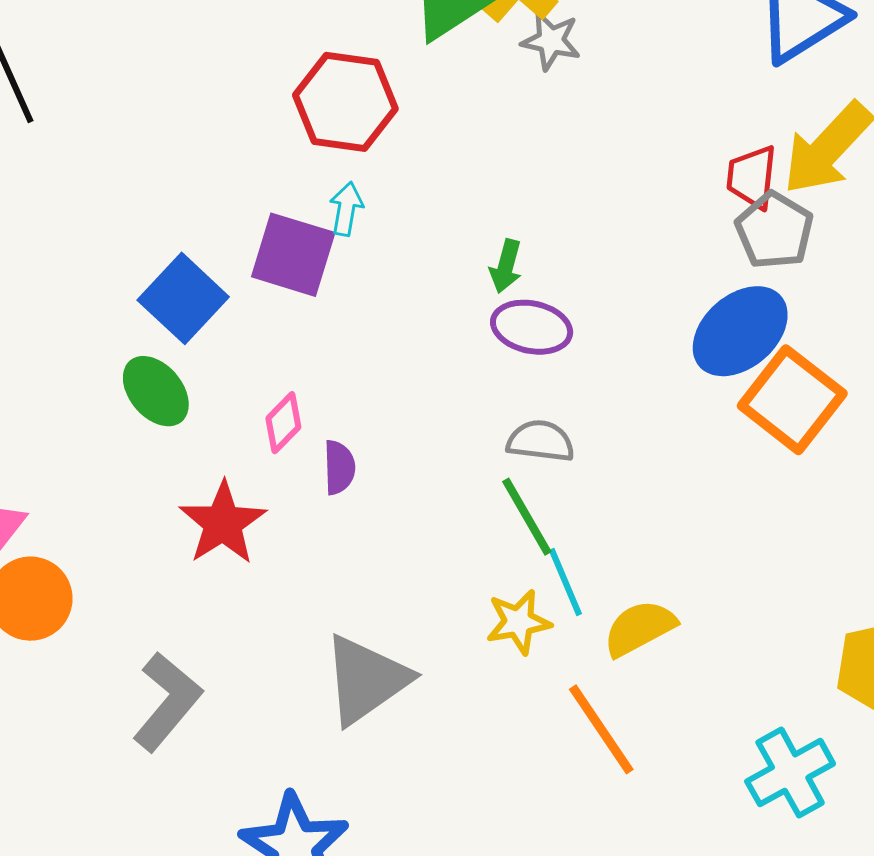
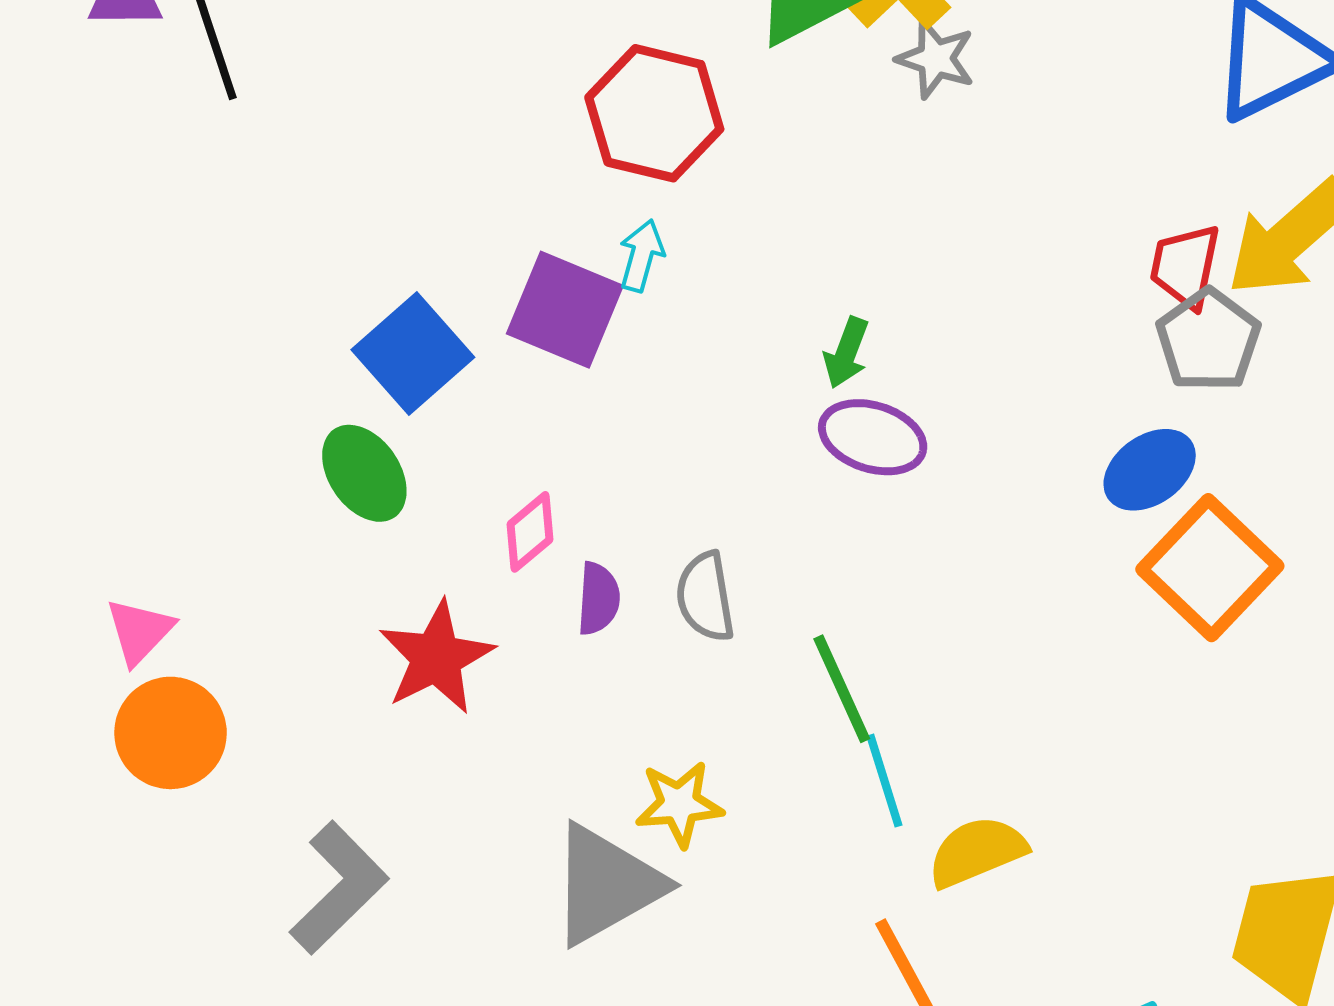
blue ellipse: (740, 331) -> (1150, 470), size x0.7
gray semicircle: (541, 441) -> (705, 597), moved, turned -112
yellow star: (518, 622) -> (679, 804), moved

